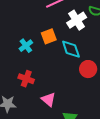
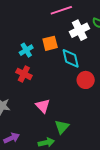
red cross: (26, 79) -> (24, 74), moved

